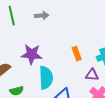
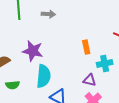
orange rectangle: (77, 54) -> (86, 47), moved

